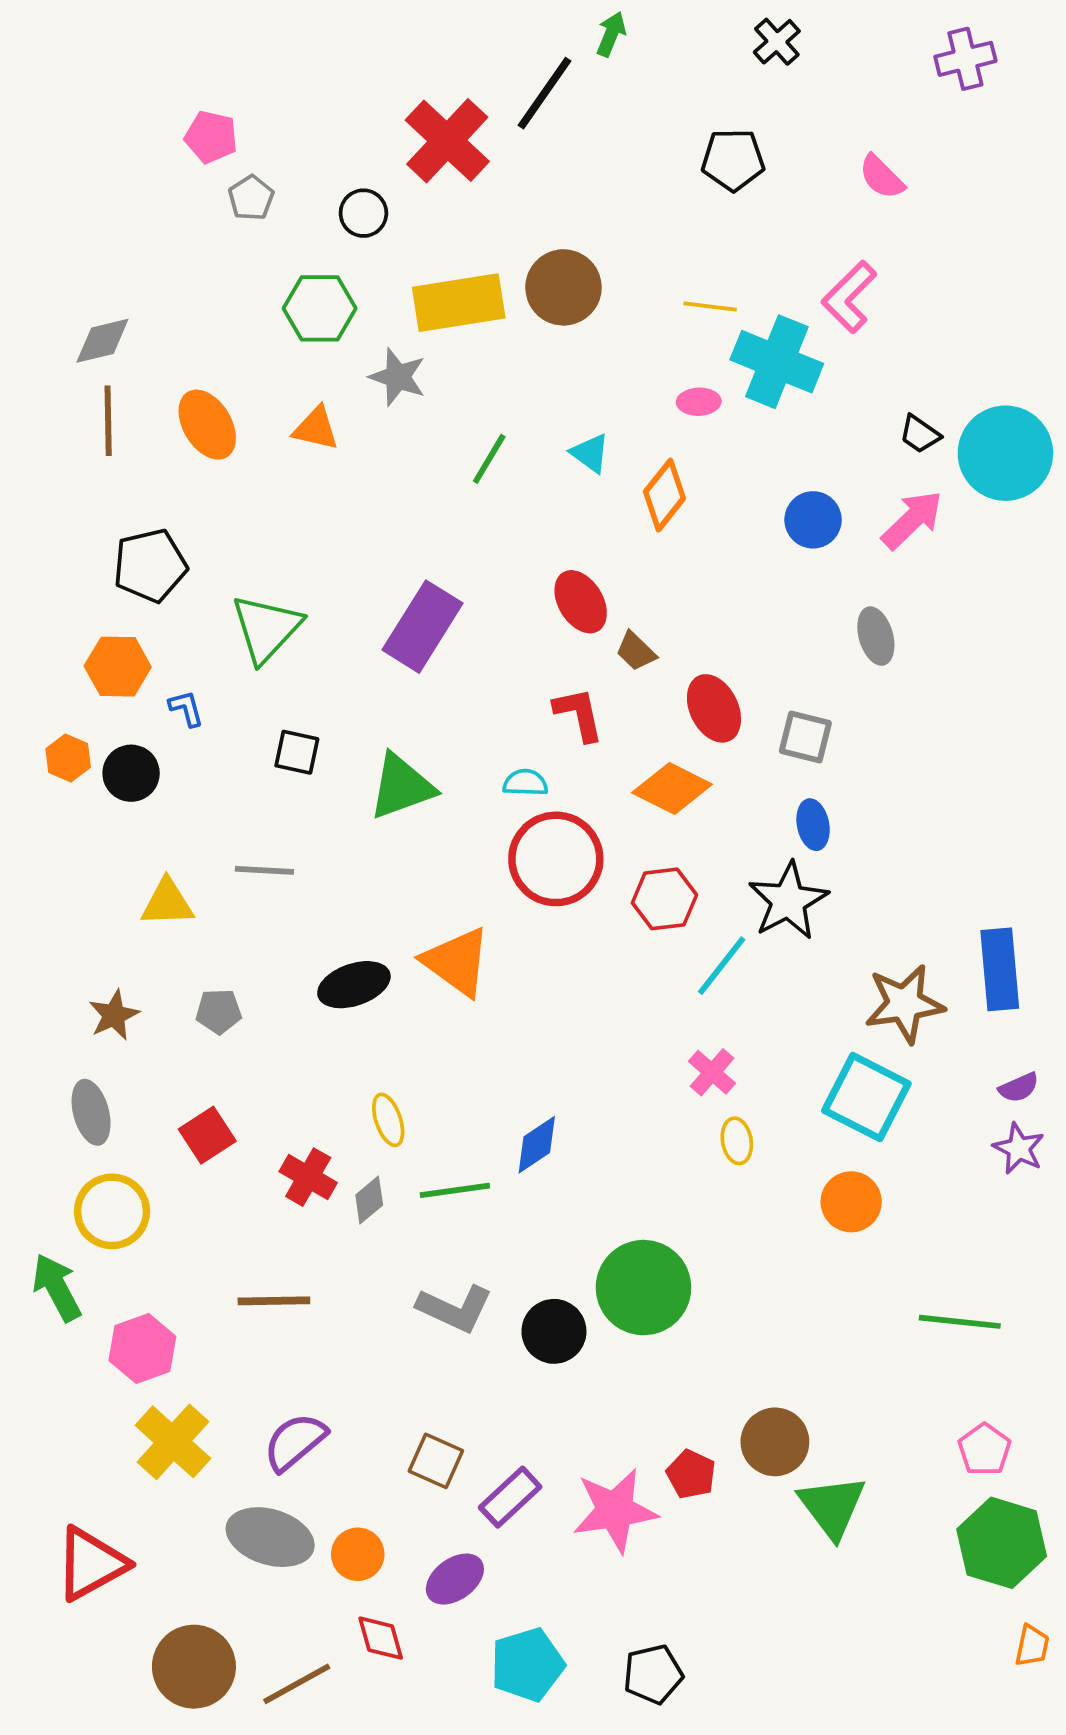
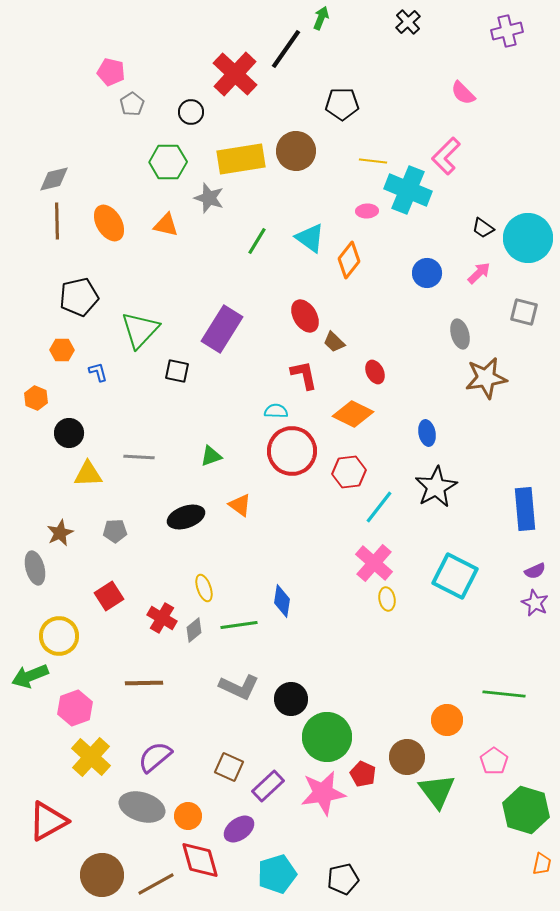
black pentagon: (733, 160) -> (342, 104), moved
cyan triangle: (590, 453) -> (310, 238), size x1.4
pink arrow: (912, 520) -> (479, 273), size x0.7
orange hexagon: (118, 667) -> (62, 350), size x0.7
red ellipse: (714, 708) -> (375, 372), size x0.7
gray square: (805, 737) -> (524, 312), moved
black square: (297, 752) -> (177, 371), moved
black circle: (131, 773) -> (69, 433), moved
green triangle: (402, 787) -> (211, 456), moved, size x0.6
black star: (788, 901) -> (436, 487), moved
orange triangle: (457, 962) -> (240, 505), size x0.6
brown star: (904, 1004) -> (486, 378), moved
pink cross: (712, 1072) -> (374, 563), size x1.5
gray ellipse: (91, 1112) -> (35, 568), moved
blue diamond: (537, 1145) -> (282, 601), turned -48
orange circle: (851, 1202) -> (447, 720), moved
green arrow: (57, 1288) -> (30, 676), turned -84
green circle: (643, 1288) -> (327, 737), moved
pink pentagon: (984, 1449) -> (494, 761), moved
red diamond: (381, 1638) -> (200, 860), size x1.5

